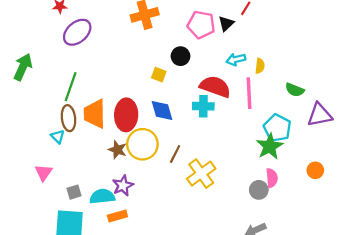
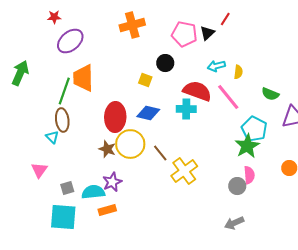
pink line: (249, 93) -> (228, 97), turned -36
blue diamond: (162, 111) -> (148, 113), turned -60
orange trapezoid: (95, 114) -> (83, 78), moved
brown line: (175, 154) -> (160, 153), turned -66

